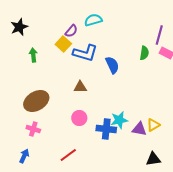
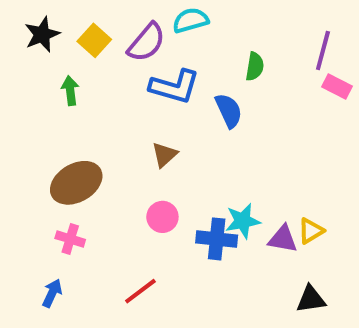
purple semicircle: (71, 31) -> (146, 42), size x1.5
yellow square: (63, 44) -> (94, 40), moved
green semicircle: (144, 53) -> (255, 66), moved
brown triangle: (80, 87) -> (164, 155), turned -40

